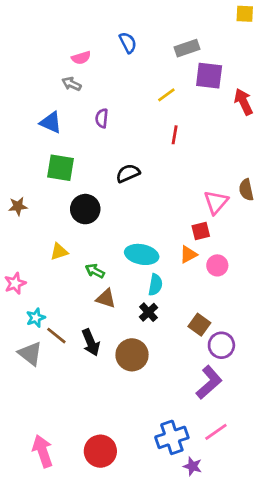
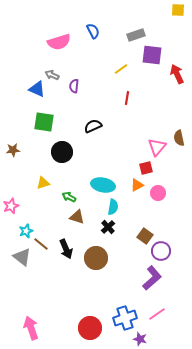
pink semicircle: (81, 58) -> (59, 42), size x1.6
gray arrow: (71, 84) -> (52, 75), moved
red circle: (100, 451) -> (90, 328), moved

